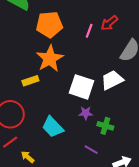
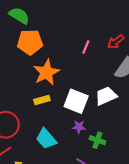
red arrow: (109, 23) -> (116, 42), moved
orange pentagon: (49, 25) -> (30, 42), moved
yellow rectangle: (30, 81) -> (42, 100), moved

